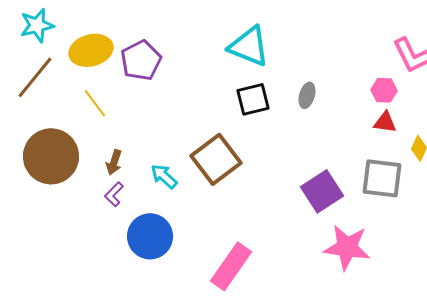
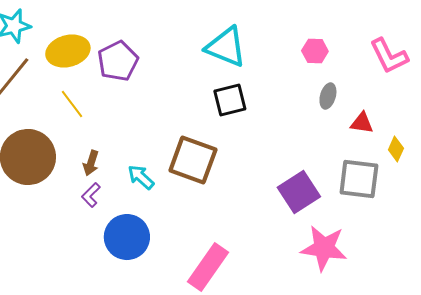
pink hexagon: (384, 90) -> (315, 51), moved
gray ellipse: (307, 95) -> (328, 96), moved
brown square: (216, 159) -> (193, 160), turned -33

